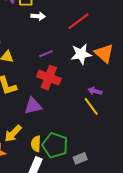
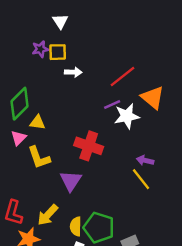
orange triangle: (104, 53) -> (153, 98), moved
purple line: (46, 54) -> (112, 104), moved
purple triangle: (33, 106) -> (71, 181), turned -42

